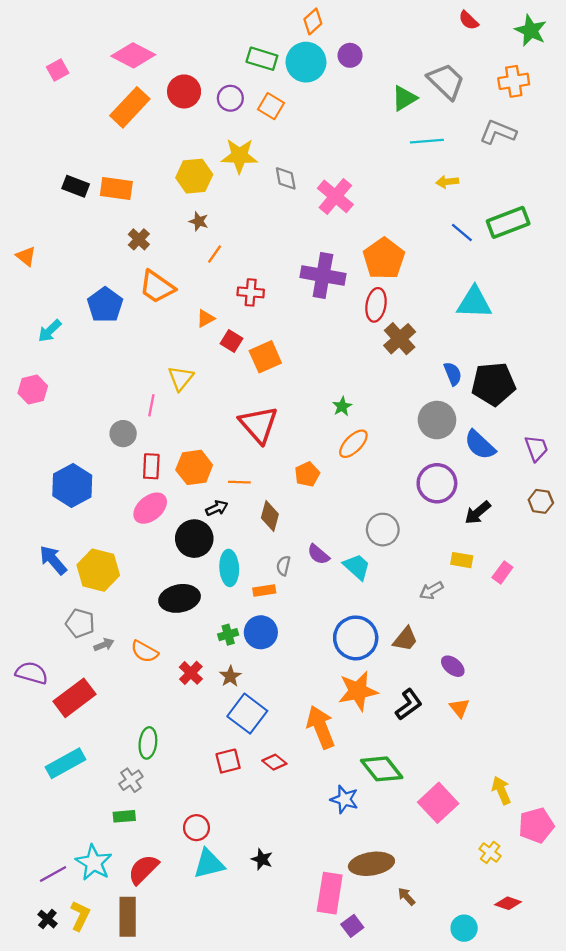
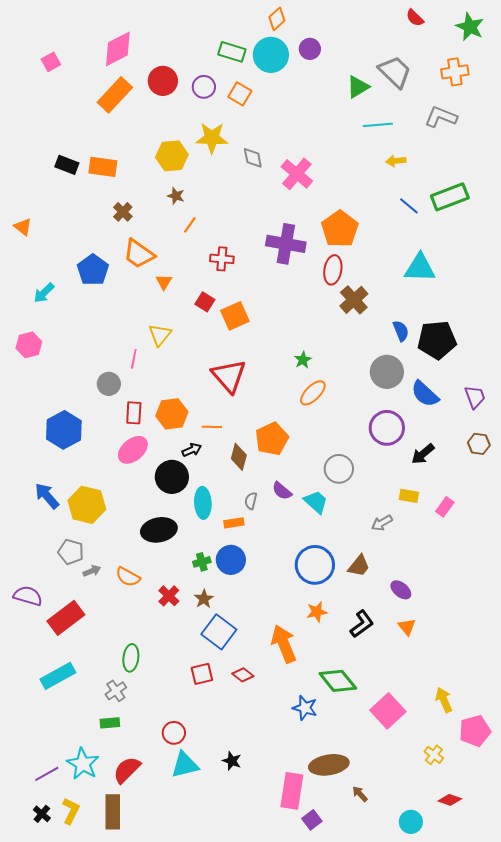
pink diamond: (133, 55) -> (118, 49), turned -54
orange triangle: (205, 318) -> (164, 282), moved, turned -30
orange pentagon: (307, 474) -> (272, 439), moved, size x1.5
orange star: (358, 691) -> (317, 612), size x0.6

